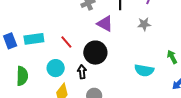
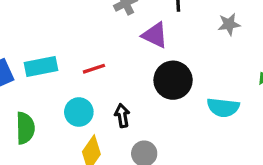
gray star: (144, 24) -> (229, 24), moved
red line: (66, 42) -> (94, 69), turned -64
black circle: (95, 53) -> (173, 80), moved

